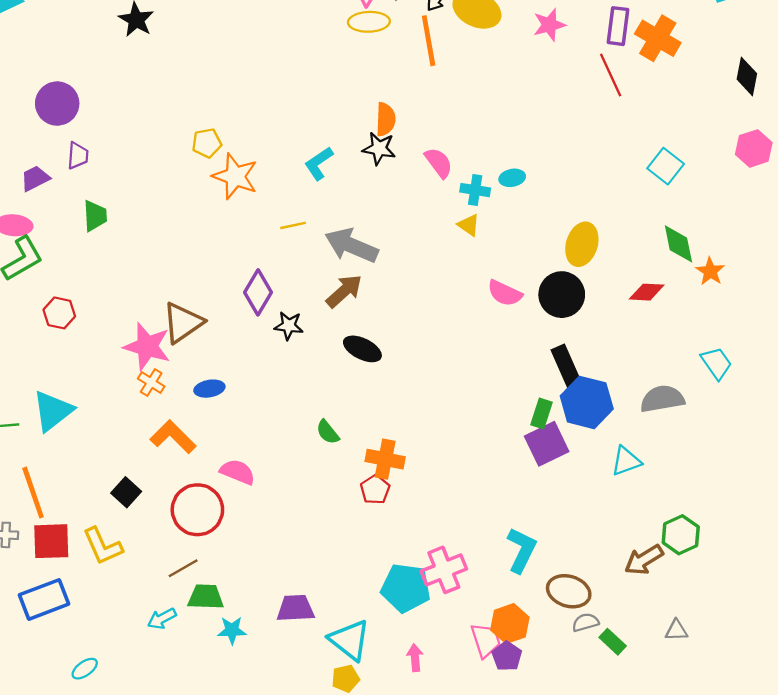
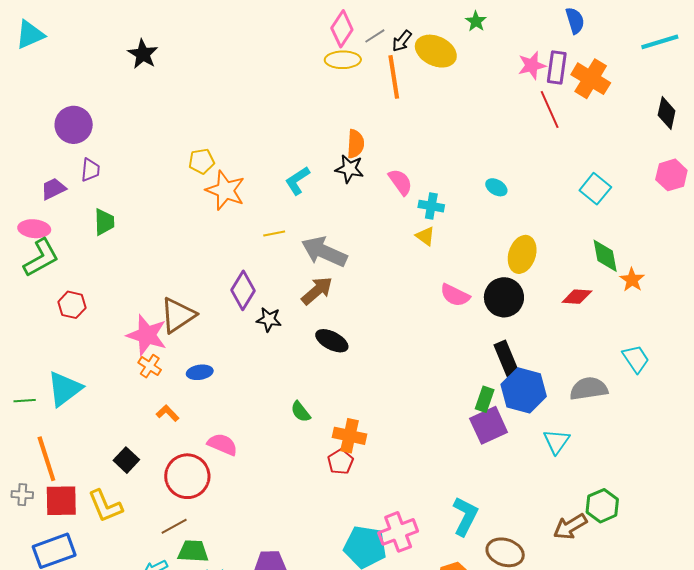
pink star: (549, 25) -> (532, 65), moved
cyan ellipse: (512, 178) -> (496, 187), moved, turned 40
orange L-shape: (173, 437) -> (168, 413), size x0.6
cyan triangle: (626, 461) -> (556, 442), turned -36

